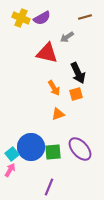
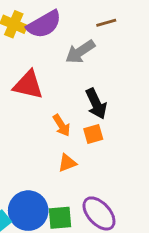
purple semicircle: (42, 18) -> (44, 24), size x1.4
gray arrow: (67, 37) -> (80, 52), size x1.5
red triangle: (47, 53) -> (28, 85), moved

